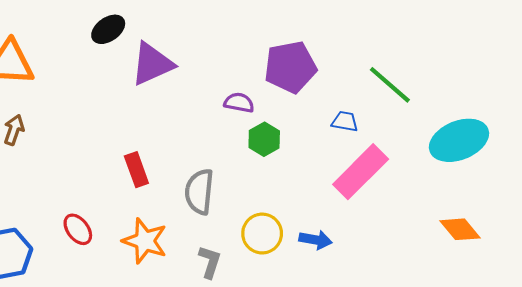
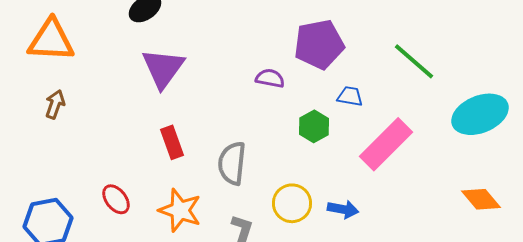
purple triangle: (152, 64) -> (163, 68), moved, turned -30
blue trapezoid: (345, 121) -> (350, 96), moved
green hexagon: (264, 139) -> (314, 126), moved

